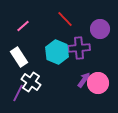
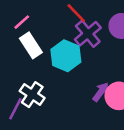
purple cross: (79, 48) -> (88, 34), moved, turned -35
white rectangle: (19, 57) -> (31, 45), moved

